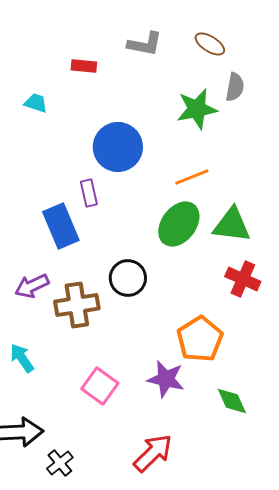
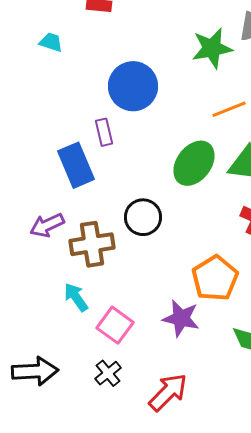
orange line: (192, 177) -> (229, 109), moved
cyan arrow: (22, 358) -> (76, 297), moved
black cross: (60, 463) -> (108, 373), moved

